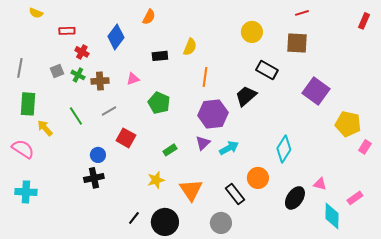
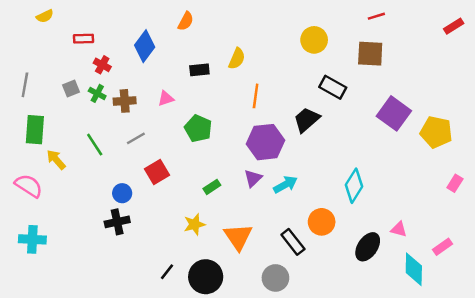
yellow semicircle: (36, 13) -> (45, 16), turned -48
red rectangle: (364, 21) -> (454, 26), turned 35
yellow pentagon: (348, 124) -> (436, 132), moved
red square: (126, 138) -> (157, 172), turned 30

